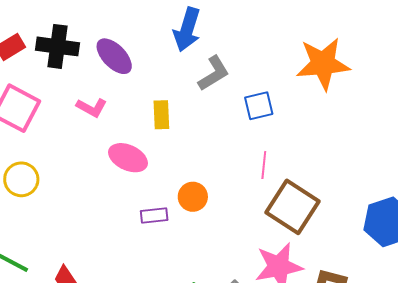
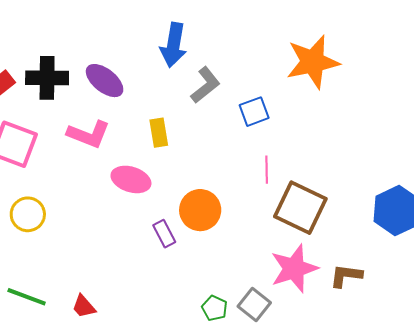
pink L-shape: (92, 108) -> (89, 134), size x1.4
orange circle: (193, 197) -> (200, 210), size x1.4
purple rectangle: (154, 216) -> (164, 234), turned 76

